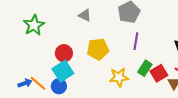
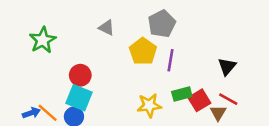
yellow pentagon: (98, 49) -> (143, 51), moved, turned -30
green rectangle: (145, 68) -> (182, 94), turned 42
cyan square: (63, 71) -> (79, 98), turned -35

